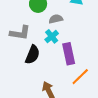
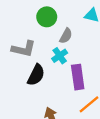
gray semicircle: (56, 19) -> (66, 36), turned 128

